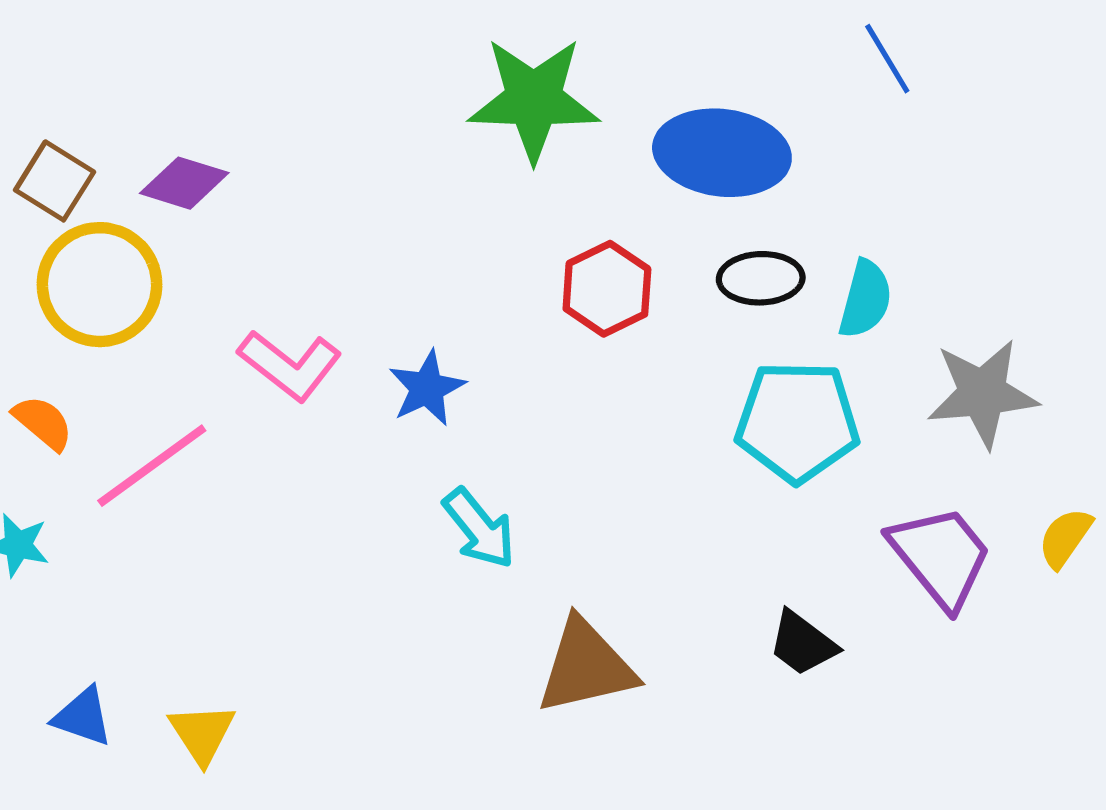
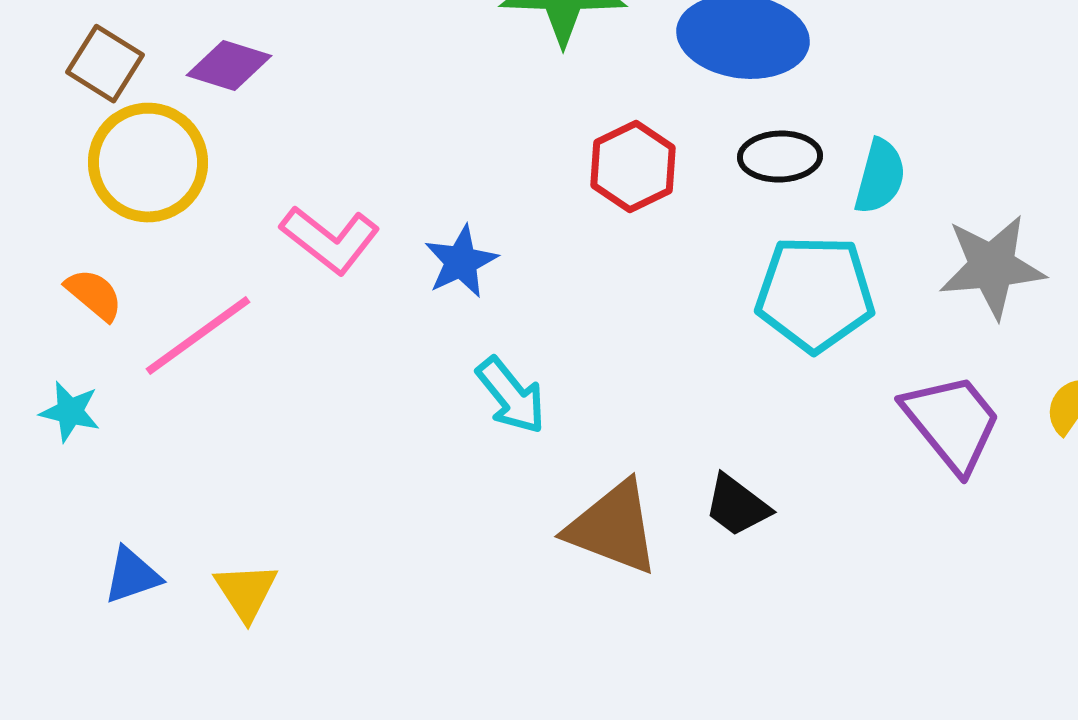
black trapezoid: (803, 643) -> (737, 506), moved
brown triangle: (586, 666) -> (613, 528), turned 34
blue triangle: (83, 717) -> (132, 576), turned -38

